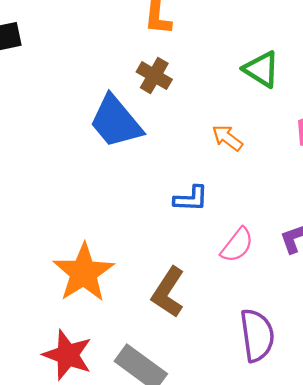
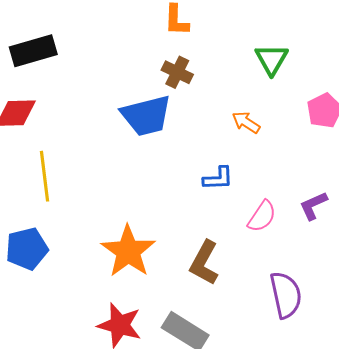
green triangle: (261, 69) -> (272, 59), turned 33
blue trapezoid: (116, 122) -> (146, 116), turned -60

